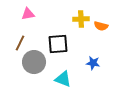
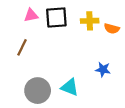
black square: (58, 44) -> (56, 17), moved
gray circle: (34, 62) -> (38, 91), moved

